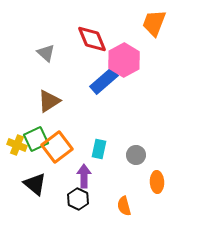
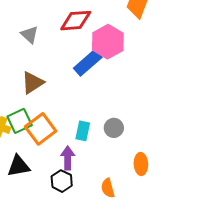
red diamond: (92, 39) -> (76, 21), turned -72
gray circle: (136, 155) -> (114, 128), moved
black triangle: (35, 184) -> (19, 166), turned -50

